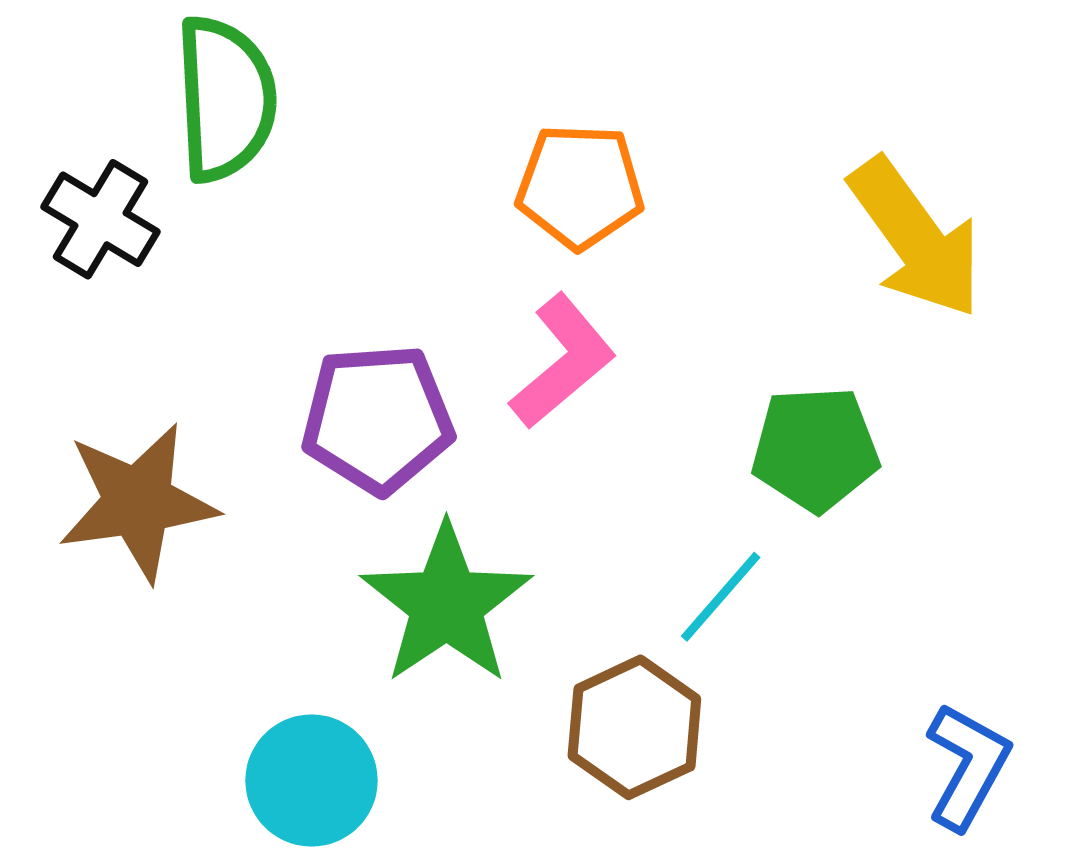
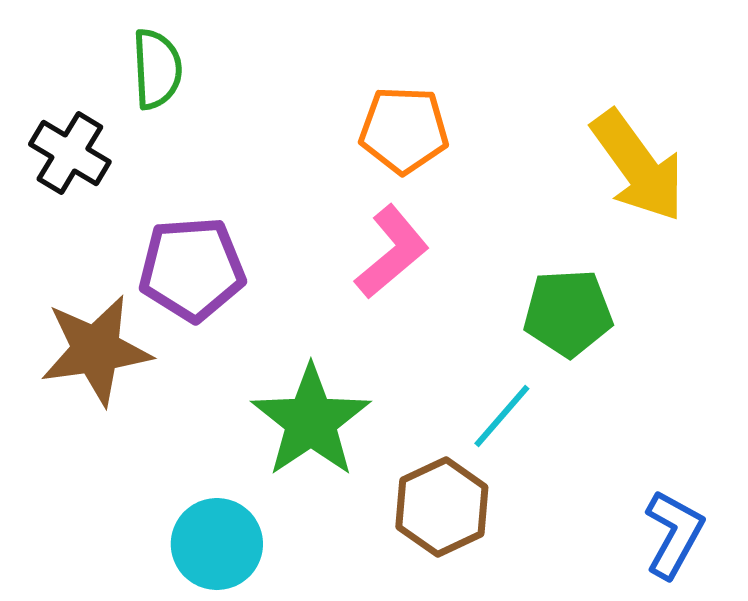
green semicircle: (225, 99) -> (157, 69), size x0.7
purple pentagon: (378, 419) -> (192, 269), moved

